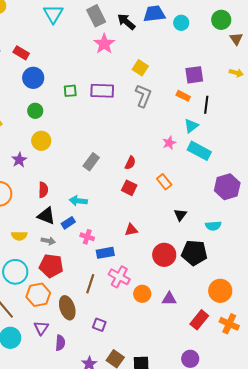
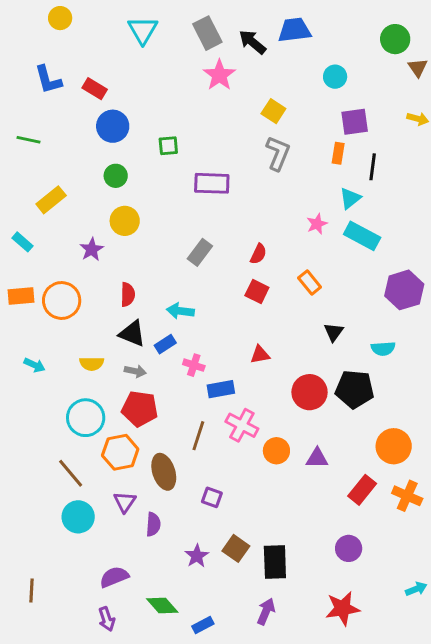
cyan circle: (181, 23) -> (335, 77), moved
purple rectangle: (102, 91) -> (212, 183), moved
orange rectangle: (183, 96) -> (338, 153), turned 72

